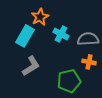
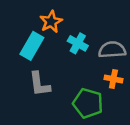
gray L-shape: (31, 66) -> (40, 84), turned 115
green pentagon: (69, 81) -> (88, 103), turned 30

